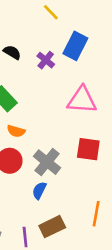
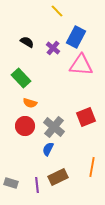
pink triangle: (82, 100) -> (81, 65), moved
red square: (88, 149) -> (86, 117), turned -30

